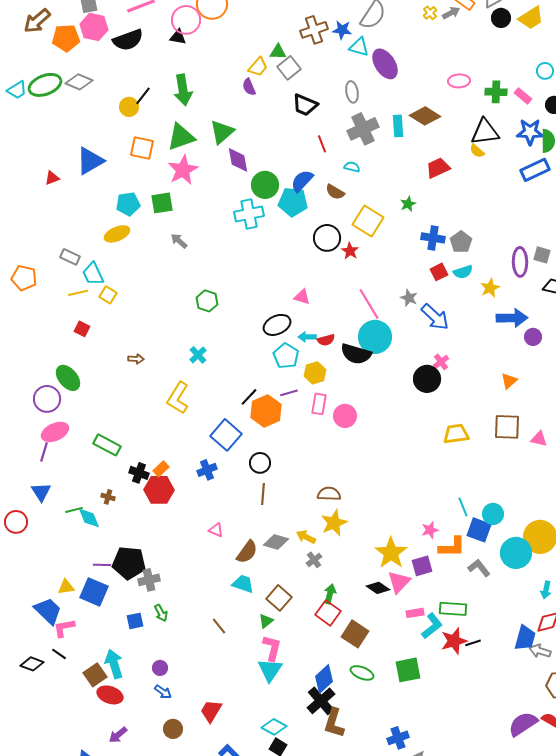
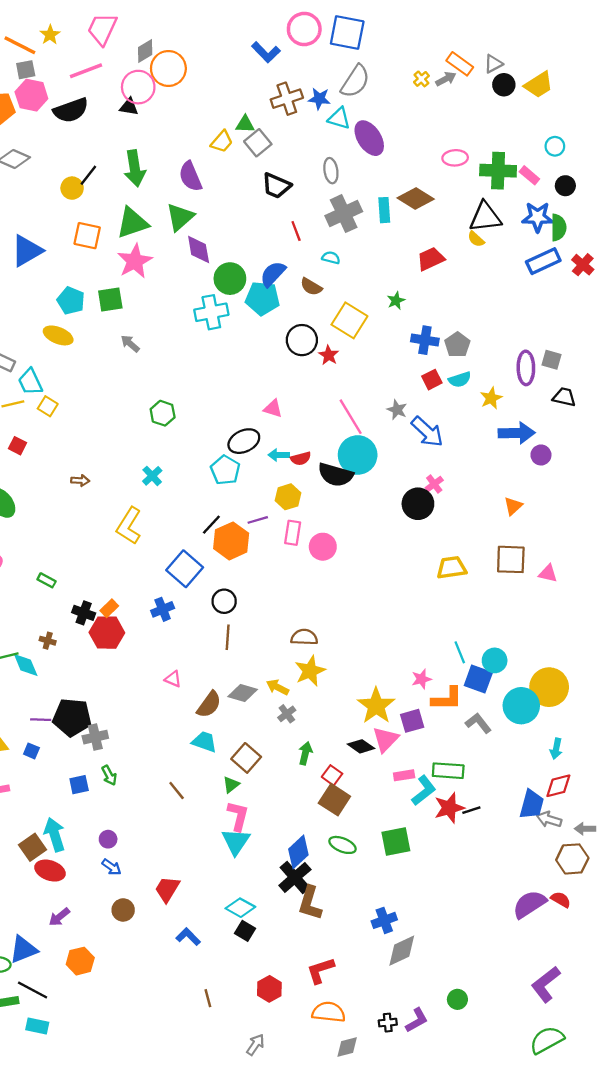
purple semicircle: (249, 87) -> (190, 176), moved, size x1.5
green cross: (496, 92) -> (498, 171), size x1.4
cyan pentagon: (128, 204) -> (71, 301), turned 30
yellow ellipse: (117, 234) -> (58, 335), turned 45
cyan pentagon: (286, 356) -> (225, 470), moved
green rectangle: (107, 445) -> (47, 580), size x0.6
blue square: (94, 592) -> (31, 751), size x0.5
red square: (328, 613) -> (332, 775), moved, size x0.7

